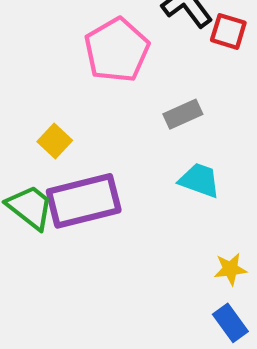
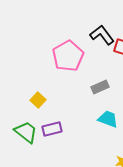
purple rectangle: (84, 201) -> (52, 129), size x0.6

